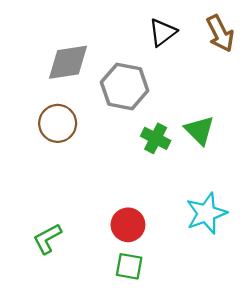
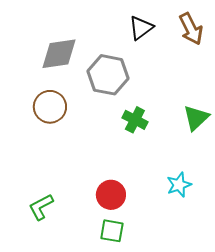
green triangle: (199, 130) -> (196, 118), moved, turned 32
cyan star: (206, 213) -> (179, 185), size x0.7

